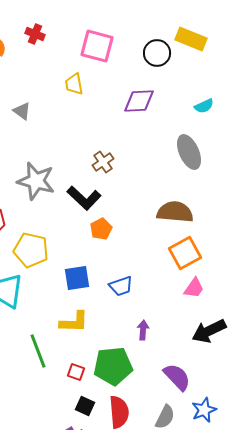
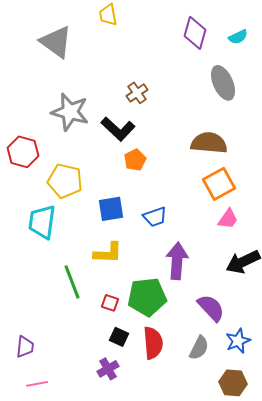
purple diamond: (139, 101) -> (195, 33), moved, turned -72
gray triangle: (22, 111) -> (56, 42), size x1.8
purple arrow: (143, 330) -> (177, 261), size x1.8

